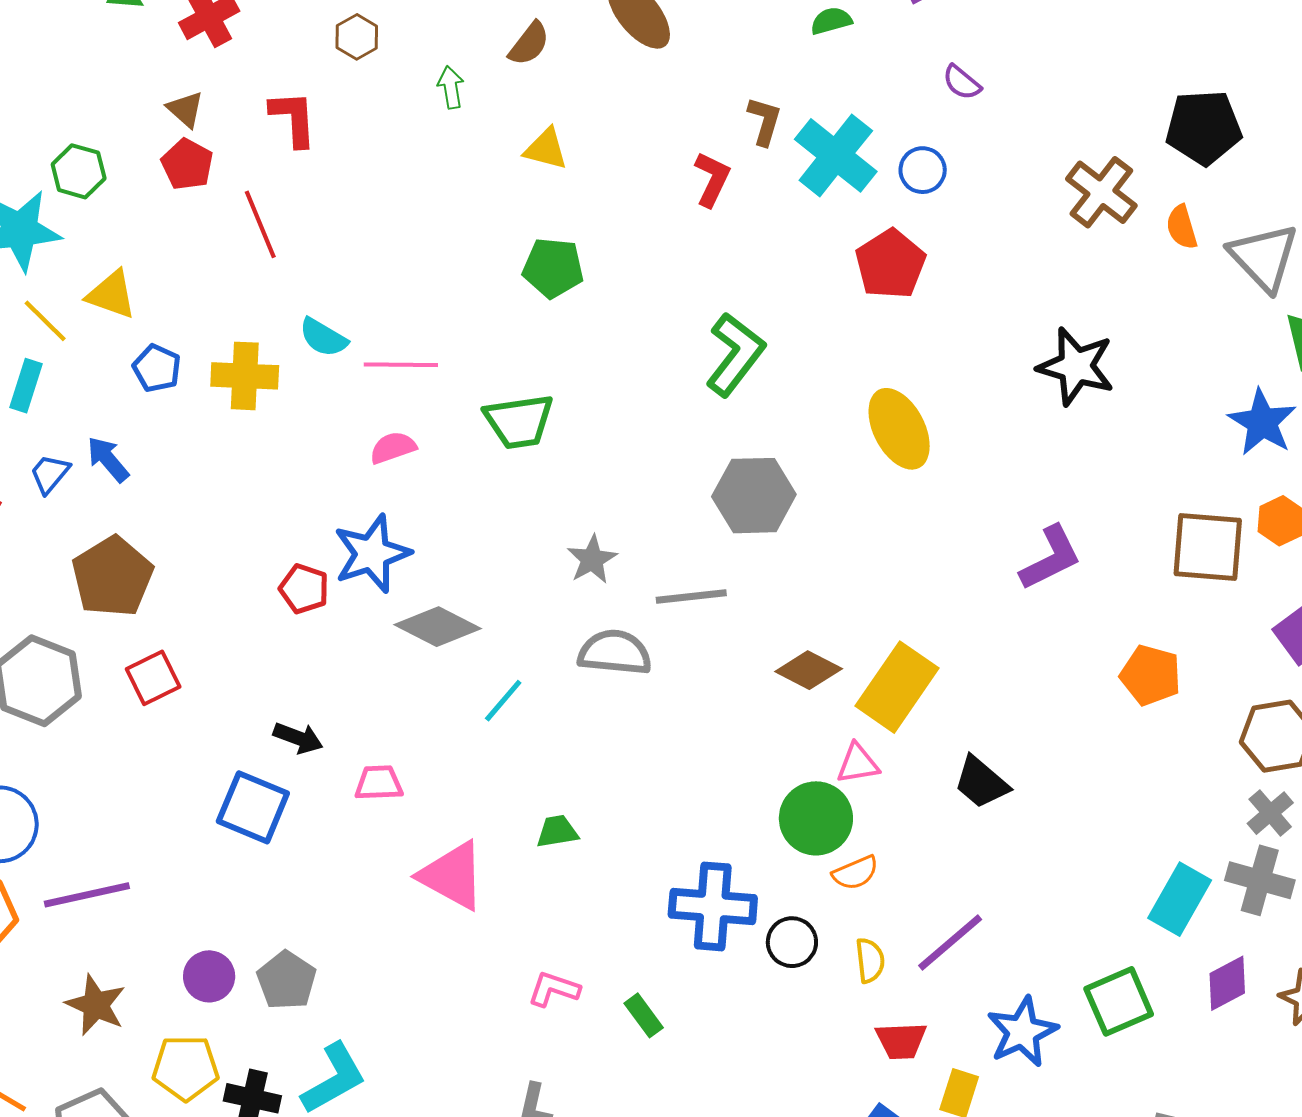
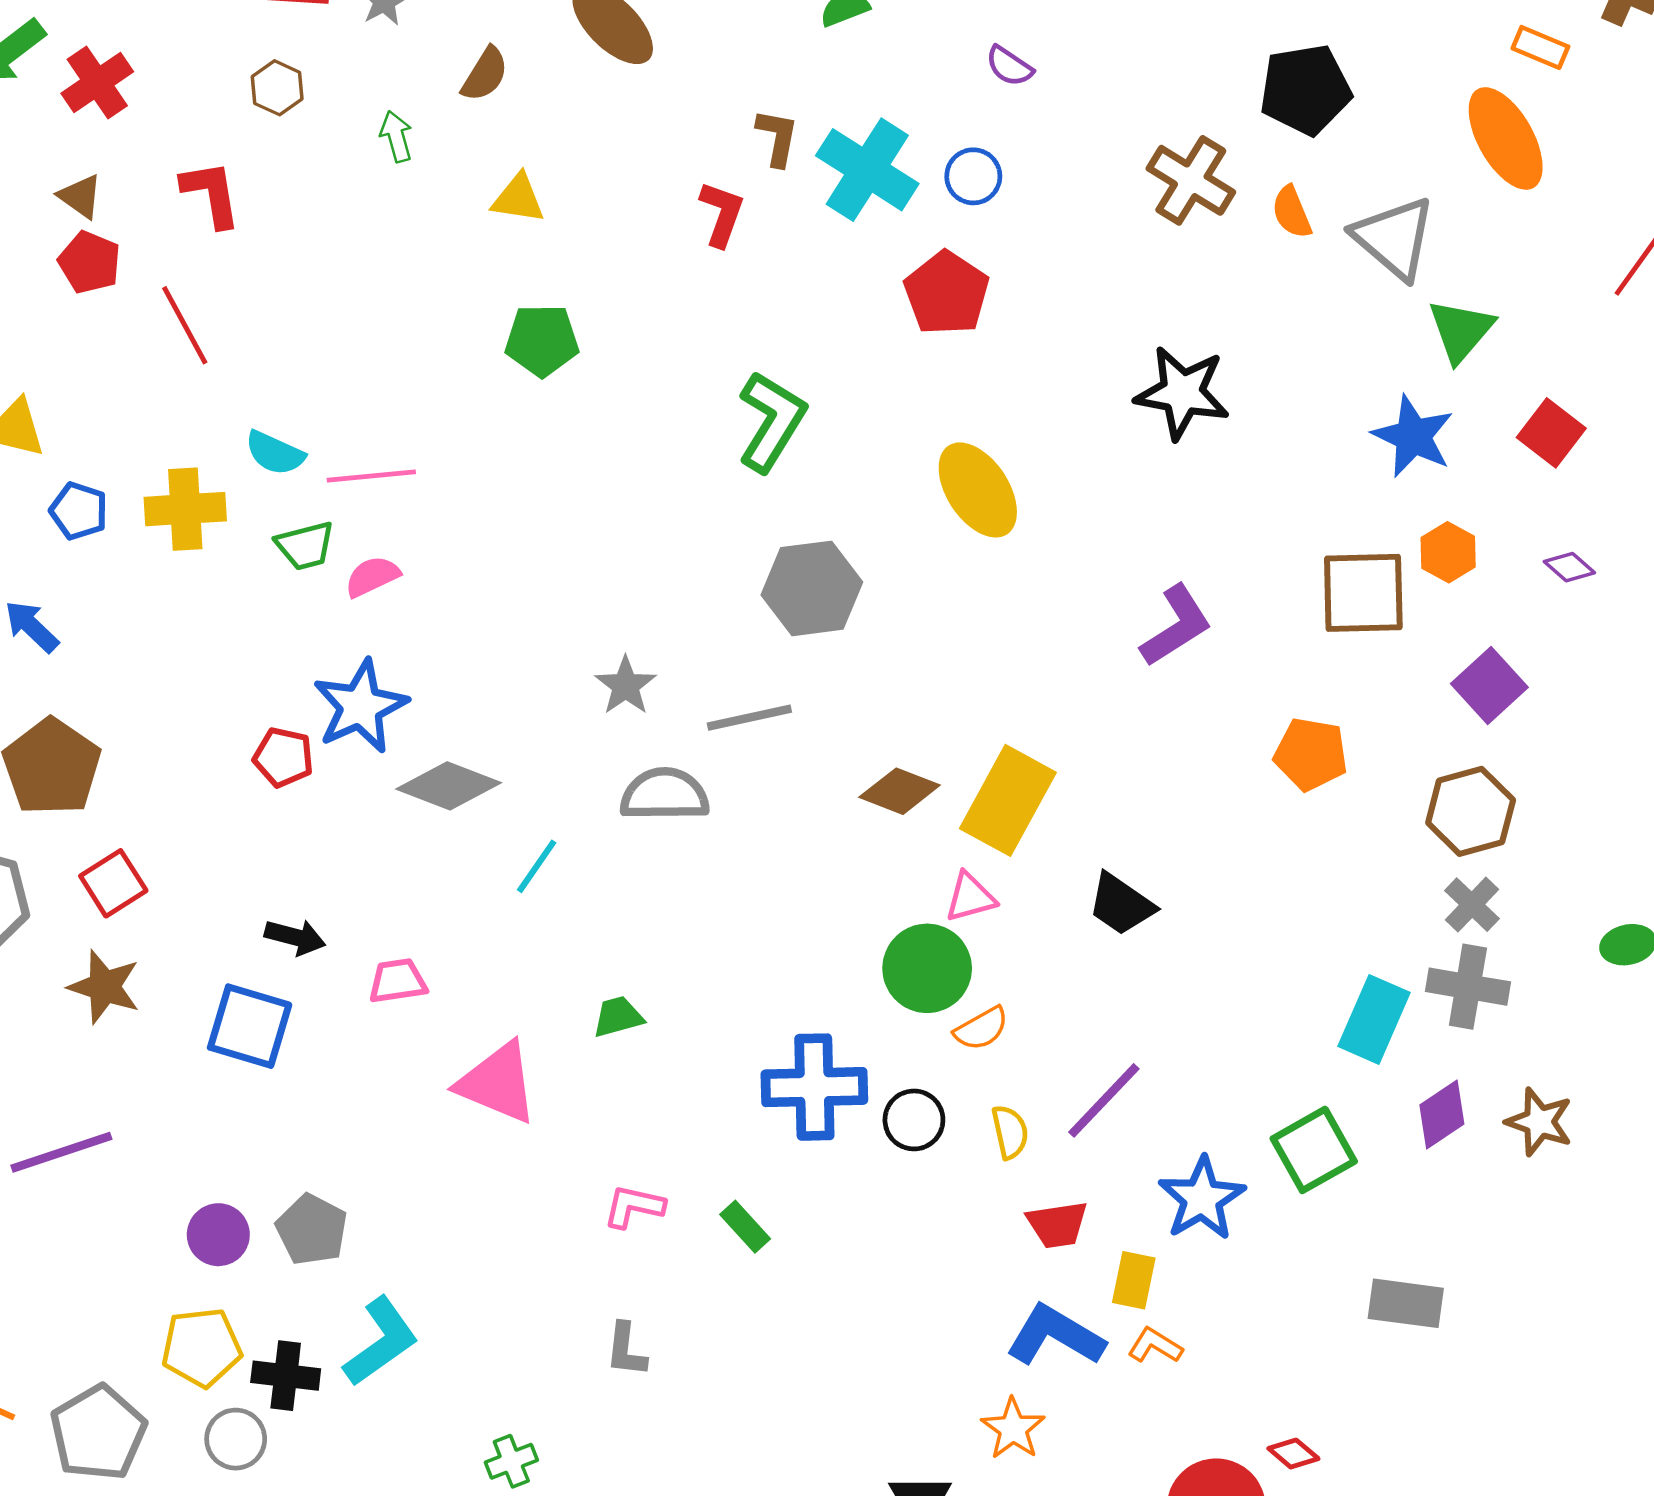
green trapezoid: (519, 421) -> (305, 546), moved, size x0.7
brown star: (96, 1005) -> (104, 987), moved

